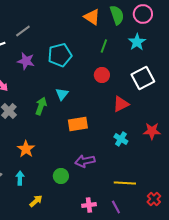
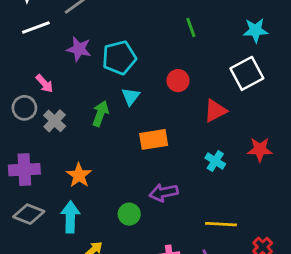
cyan star: (137, 42) -> (255, 30), moved, turned 30
green line: (104, 46) -> (191, 27), turned -40
cyan pentagon: (60, 55) -> (119, 58), moved
red circle: (102, 75) -> (178, 81), moved
cyan arrow: (20, 178) -> (70, 217), size x1.5

